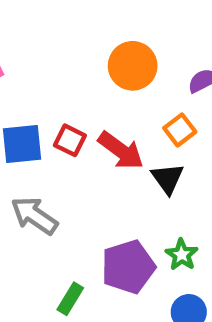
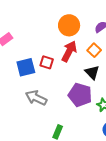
red arrow: (121, 151) -> (69, 51), moved, turned -90
purple pentagon: (128, 267) -> (80, 95), moved, turned -30

